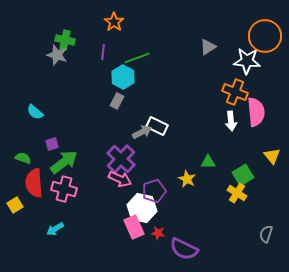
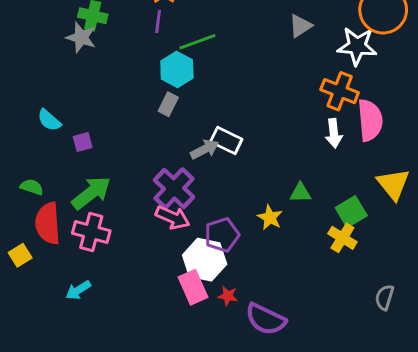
purple line: (103, 52) -> (158, 21), moved
purple square: (52, 144) -> (83, 142), moved
yellow triangle: (272, 156) -> (393, 184), size x1.4

